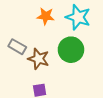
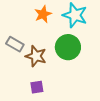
orange star: (46, 16) -> (43, 14), turned -30

